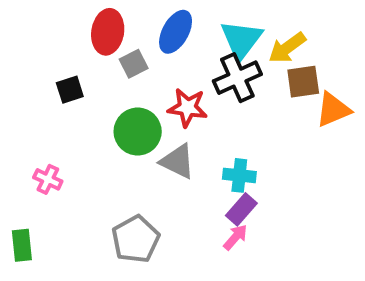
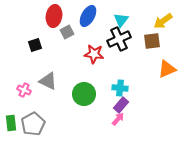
cyan triangle: (241, 40) -> (121, 20), size x0.7
yellow arrow: (287, 48) -> (163, 21), moved
orange triangle: (333, 110) -> (167, 69), moved
green circle: (138, 132) -> (84, 94), moved
gray triangle: (178, 161) -> (48, 81), moved
gray pentagon: (136, 239) -> (33, 124), moved

